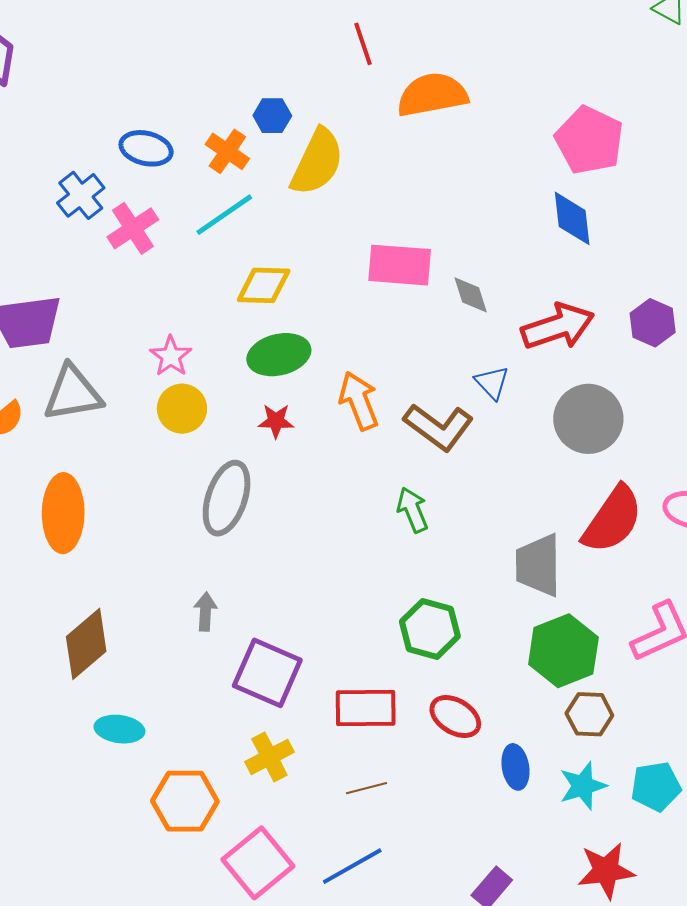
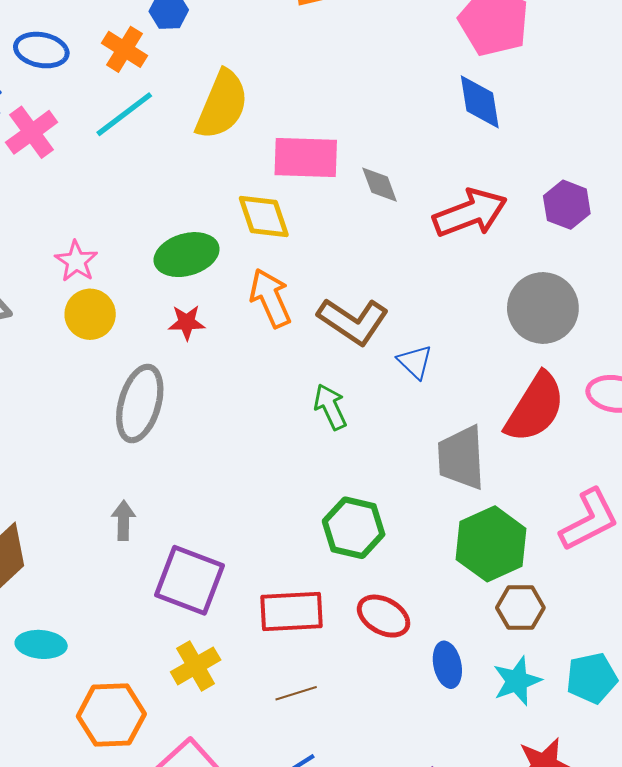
yellow semicircle: (317, 162) -> (222, 105), moved
yellow diamond: (264, 285) -> (264, 216), moved, turned 72
blue triangle: (492, 383) -> (415, 362), moved
gray circle: (588, 419) -> (543, 308), moved

